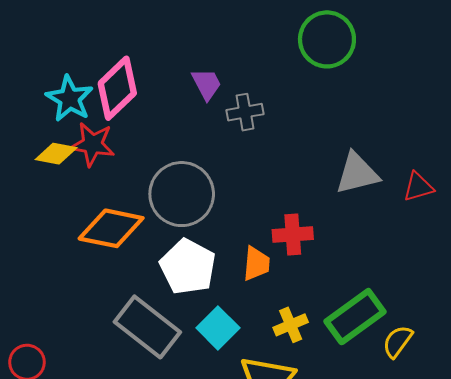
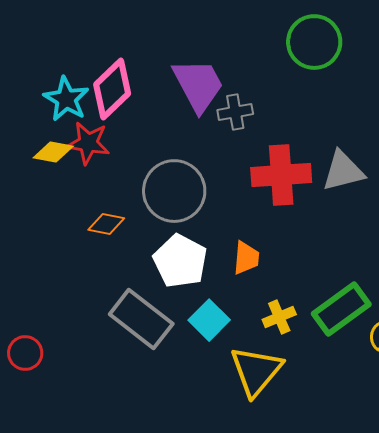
purple trapezoid: (207, 84) -> (198, 85), size x1.8
orange diamond: (111, 228) -> (106, 224), size x0.6
red cross: (293, 235) -> (281, 175), moved, size x1.5

